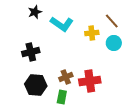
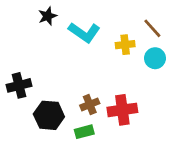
black cross: (31, 52) -> (19, 85), moved
green rectangle: (62, 97) -> (84, 132), turned 64

